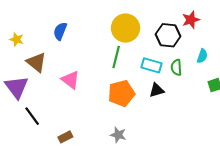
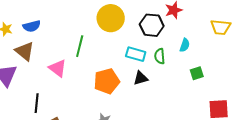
blue semicircle: (60, 31) -> (32, 26), moved, turned -126
green line: (116, 57) -> (80, 46), moved
black line: (32, 116) -> (37, 103), moved, turned 42

